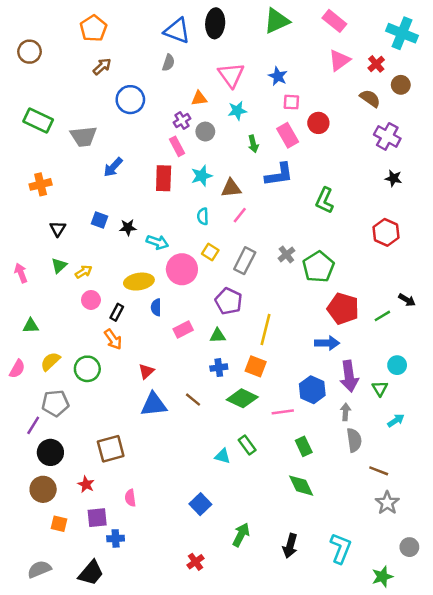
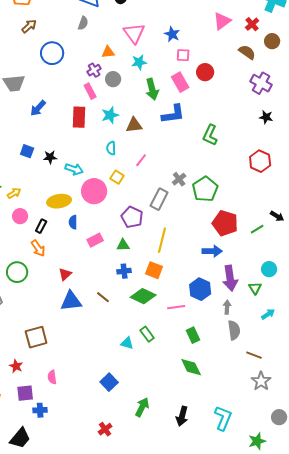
green arrow: (253, 144) -> (152, 89), size x1.5
pink line: (240, 215) -> (141, 160), moved
gray rectangle: (245, 261) -> (159, 199), moved

